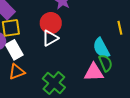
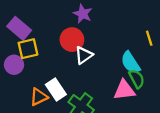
white triangle: (50, 38) -> (84, 55), moved
white rectangle: (14, 50) -> (56, 89), moved

